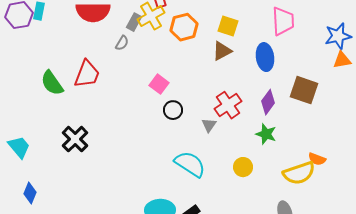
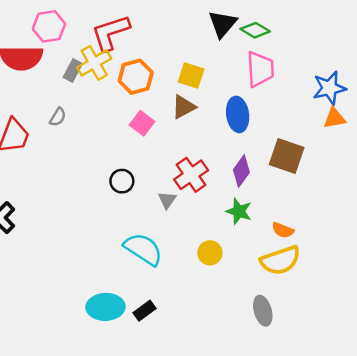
gray semicircle: (122, 43) -> (58, 117), moved
pink square: (159, 84) -> (142, 123), moved
orange semicircle: (317, 159) -> (283, 230), moved

